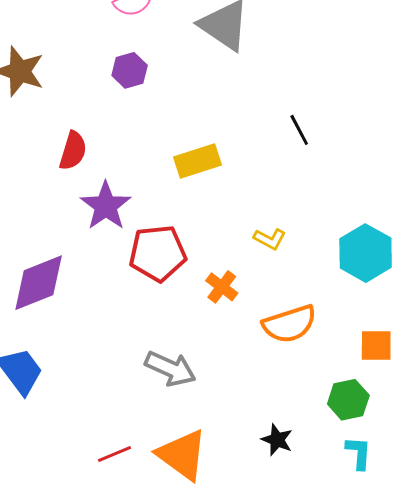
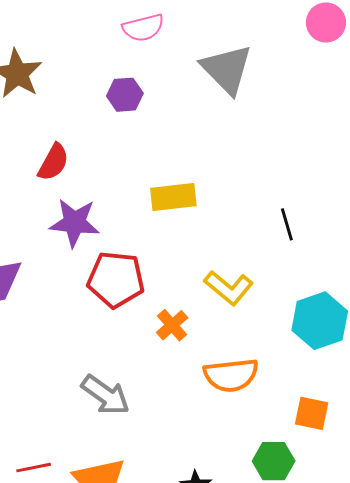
black line: (299, 130) -> (287, 224), moved
purple star: (106, 206) -> (75, 223), turned 30
yellow L-shape: (270, 239) -> (229, 288), size x1.5

